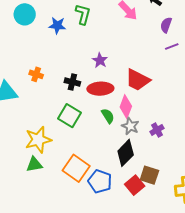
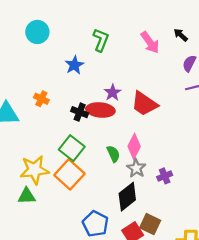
blue star: (57, 25) -> (74, 65), moved, turned 30
red trapezoid: (138, 80) -> (144, 104), moved
red ellipse: (100, 89) -> (100, 110), moved
orange square: (76, 168) -> (69, 174), moved

